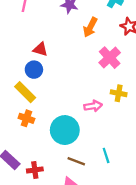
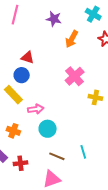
pink cross: (110, 58) -> (75, 76), moved
pink arrow: (93, 106) -> (36, 109), moved
orange cross: (26, 118) -> (13, 131), moved
cyan circle: (65, 130) -> (48, 129), size x0.7

